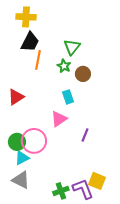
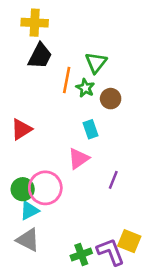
orange line: (38, 60) -> (67, 80), moved

